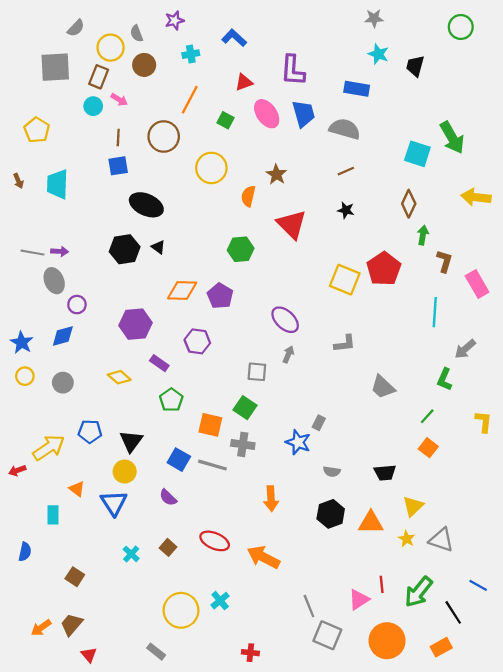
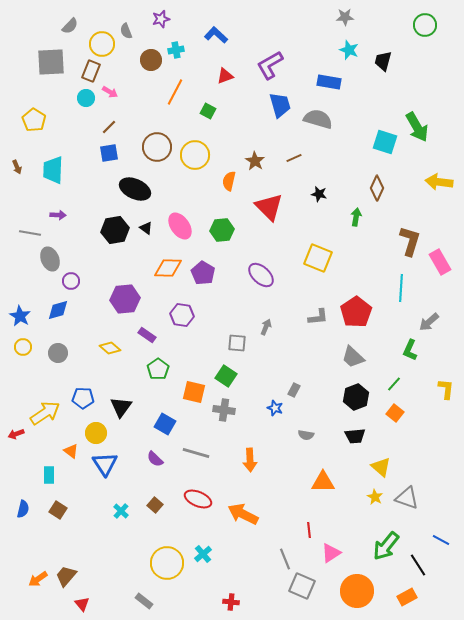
brown circle: (144, 65) -> (151, 60), moved
purple L-shape: (293, 70) -> (270, 65), turned 56
pink ellipse: (267, 114) -> (180, 226), moved
brown circle: (164, 136) -> (157, 147), moved
brown line: (118, 138) -> (109, 127), turned 42
brown line: (346, 171) -> (294, 158), moved
green arrow: (423, 235) -> (356, 217), moved
purple arrow: (60, 251) -> (58, 215), moved
brown L-shape: (445, 261) -> (410, 241), size x1.4
red pentagon: (384, 269) -> (356, 312), moved
purple ellipse: (285, 320) -> (261, 275), moved
blue star: (298, 442) -> (275, 408), size x0.7
gray line: (212, 465) -> (196, 453), moved
yellow circle: (125, 472) -> (96, 433), moved
yellow triangle: (413, 506) -> (381, 467), turned -35
black hexagon: (331, 514) -> (356, 397), moved
orange triangle: (371, 522) -> (323, 482), moved
brown square: (75, 577) -> (58, 510), moved
red line: (382, 584) -> (309, 530), moved

